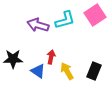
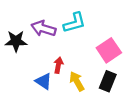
pink square: (95, 15) -> (109, 50), moved
black star: (13, 59) -> (16, 41), moved

